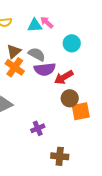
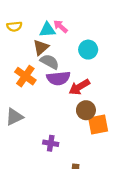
brown triangle: (14, 51) -> (41, 47), moved
purple cross: (38, 128) -> (51, 143), turned 32

